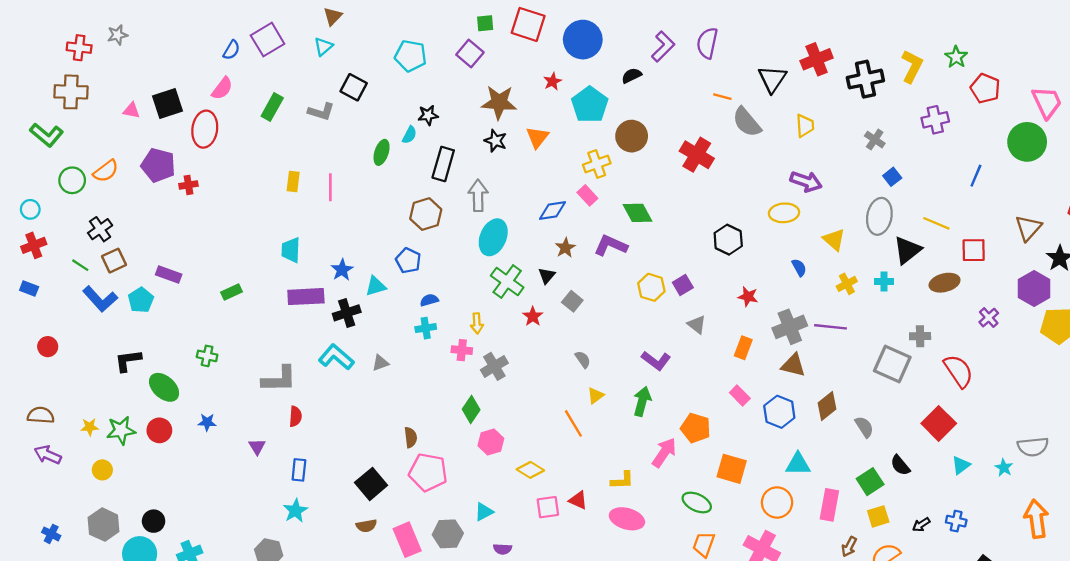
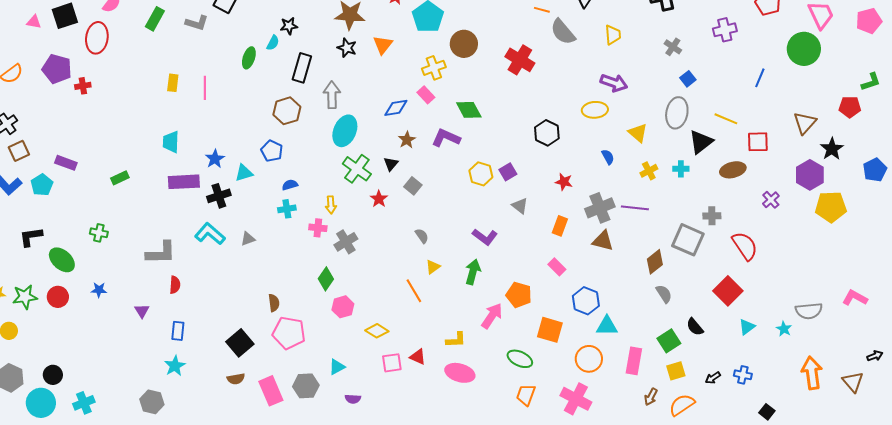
brown diamond: (827, 406) -> (655, 262), moved
blue hexagon: (779, 412) -> (586, 301), moved

